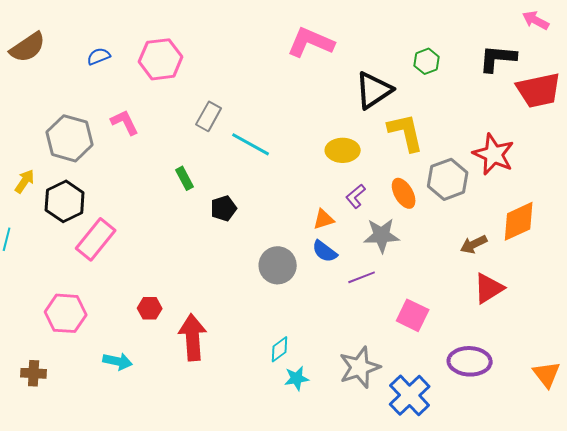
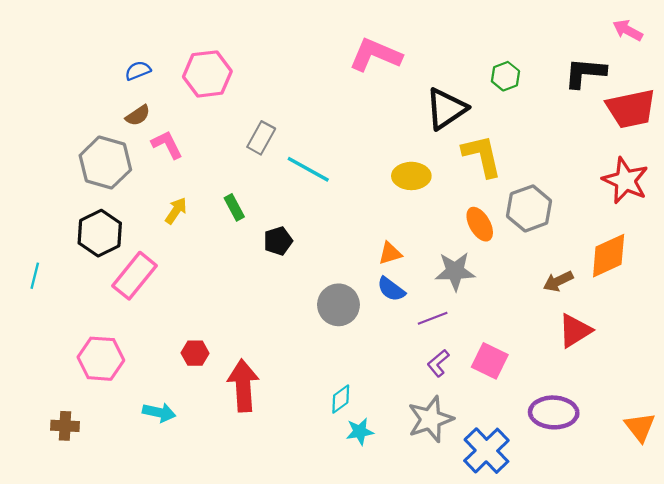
brown semicircle: (28, 47) -> (138, 115), moved, size x0.6
red star: (494, 154) -> (625, 180), moved
yellow arrow: (25, 181) -> (176, 211), moved
purple L-shape: (356, 196) -> (438, 363), moved

